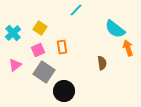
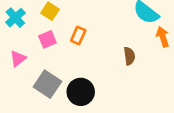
orange rectangle: (62, 47) -> (78, 36), turned 32
gray square: (44, 72) -> (47, 84), moved

